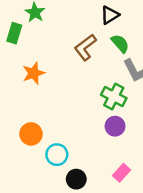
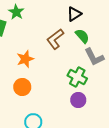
orange star: (34, 73) -> (25, 59), moved
orange circle: (31, 134) -> (22, 87), moved

